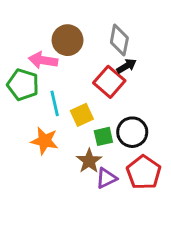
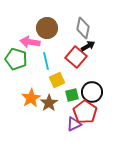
cyan line: (55, 103) -> (46, 61), moved
orange star: (45, 141) -> (31, 98), turned 30
brown star: (89, 161) -> (49, 103), moved
red pentagon: (144, 172) -> (85, 112), moved

